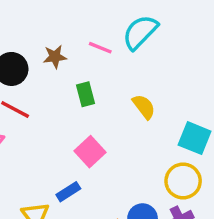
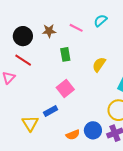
cyan semicircle: (140, 32) -> (100, 21), size x0.6
yellow semicircle: (144, 107) -> (99, 65), turned -112

